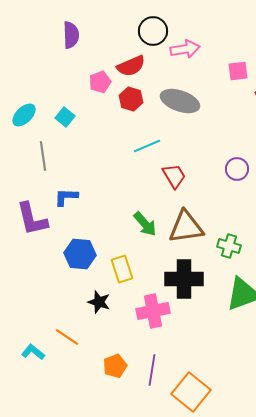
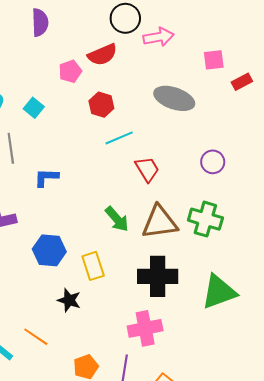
red hexagon: (131, 99) -> (101, 105), moved
gray ellipse: (180, 101) -> (174, 98), moved
blue L-shape: (66, 197) -> (46, 177), moved
green cross: (229, 246) -> (205, 219), moved, size x1.4
pink cross: (153, 311) -> (145, 328), moved

